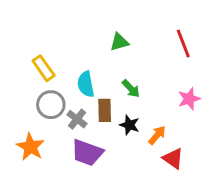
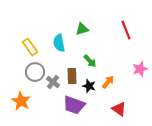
cyan semicircle: (86, 84) -> (59, 43), moved
pink star: (189, 99) -> (140, 69), moved
orange arrow: (157, 135) -> (108, 82), moved
purple trapezoid: (87, 153) -> (74, 105), moved

